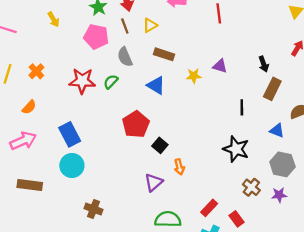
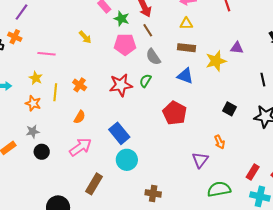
yellow triangle: (150, 25) -> (186, 24), moved, turned 40
yellow star: (194, 76) -> (216, 61), size x1.5
black square: (160, 145) -> (229, 109), moved
brown rectangle: (30, 185) -> (94, 184), turned -55

